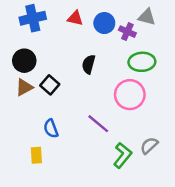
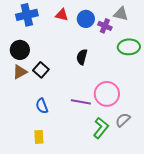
green ellipse: (142, 62) -> (129, 47), moved
black semicircle: (89, 64) -> (82, 57), moved
pink circle: (130, 95) -> (107, 94), moved
purple line: (98, 124) -> (81, 102), turned -30
yellow rectangle: (36, 155) -> (39, 137), moved

